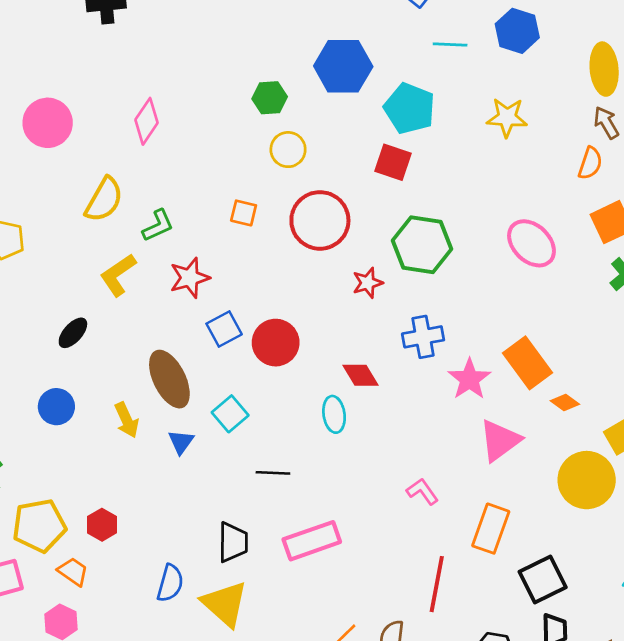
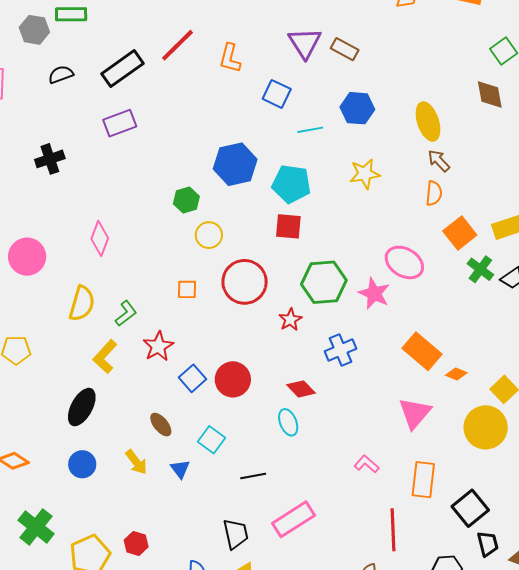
black ellipse: (73, 333) -> (82, 407), size x1.5
brown ellipse: (169, 379) -> (161, 425), size x0.6
pink star: (469, 379) -> (374, 293), moved

